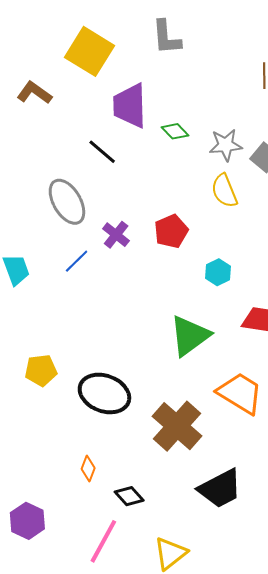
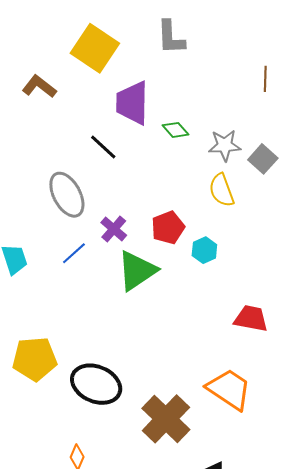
cyan hexagon: (218, 272) -> (204, 250), moved
green triangle: (190, 336) -> (137, 271), moved
yellow pentagon: (41, 370) -> (35, 359), size x1.4

